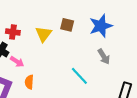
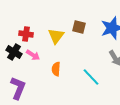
pink arrow: (17, 62) -> (33, 55), moved
orange semicircle: (29, 82) -> (56, 69), moved

